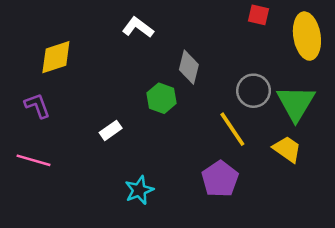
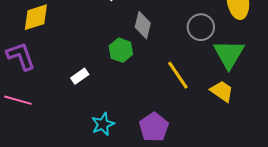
gray circle: (254, 91) -> (201, 27), moved
purple L-shape: (37, 106) -> (21, 56), size x1.4
purple pentagon: (220, 179) -> (154, 127), moved

